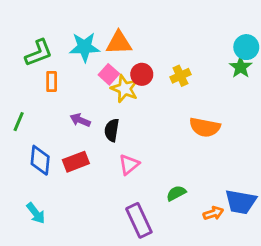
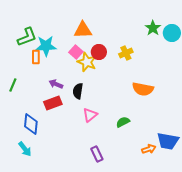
cyan star: (84, 47) -> (46, 46), moved
green star: (241, 67) -> (153, 28), moved
blue diamond: (40, 160) -> (31, 124), moved
red rectangle: (76, 162) -> (53, 103), moved
green semicircle: (176, 193) -> (123, 122), moved
purple rectangle: (139, 220) -> (97, 154), size x0.7

